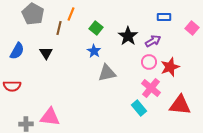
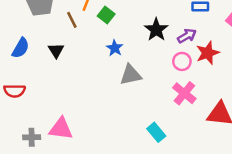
brown line: (59, 28) -> (72, 20), turned -40
green square: (96, 28) -> (106, 15), moved
red star: (170, 67) -> (208, 53), moved
cyan rectangle: (139, 108) -> (156, 132), moved

